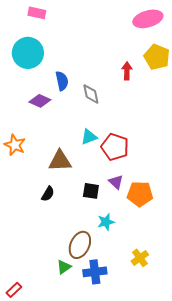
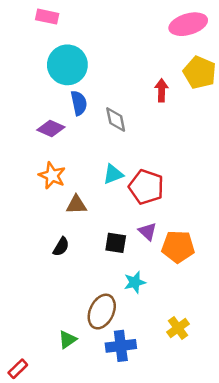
cyan circle: (28, 53) -> (67, 65), moved
orange star: (15, 145) -> (52, 175), moved
brown triangle: (60, 161) -> (76, 205), size x0.7
green triangle: (64, 267) -> (67, 340), moved

